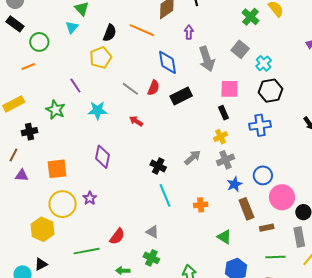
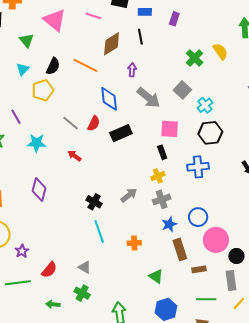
cyan triangle: (72, 27) -> (23, 69), moved
gray arrow: (207, 59) -> (148, 98), turned -35
purple star: (90, 198) -> (22, 251), moved

